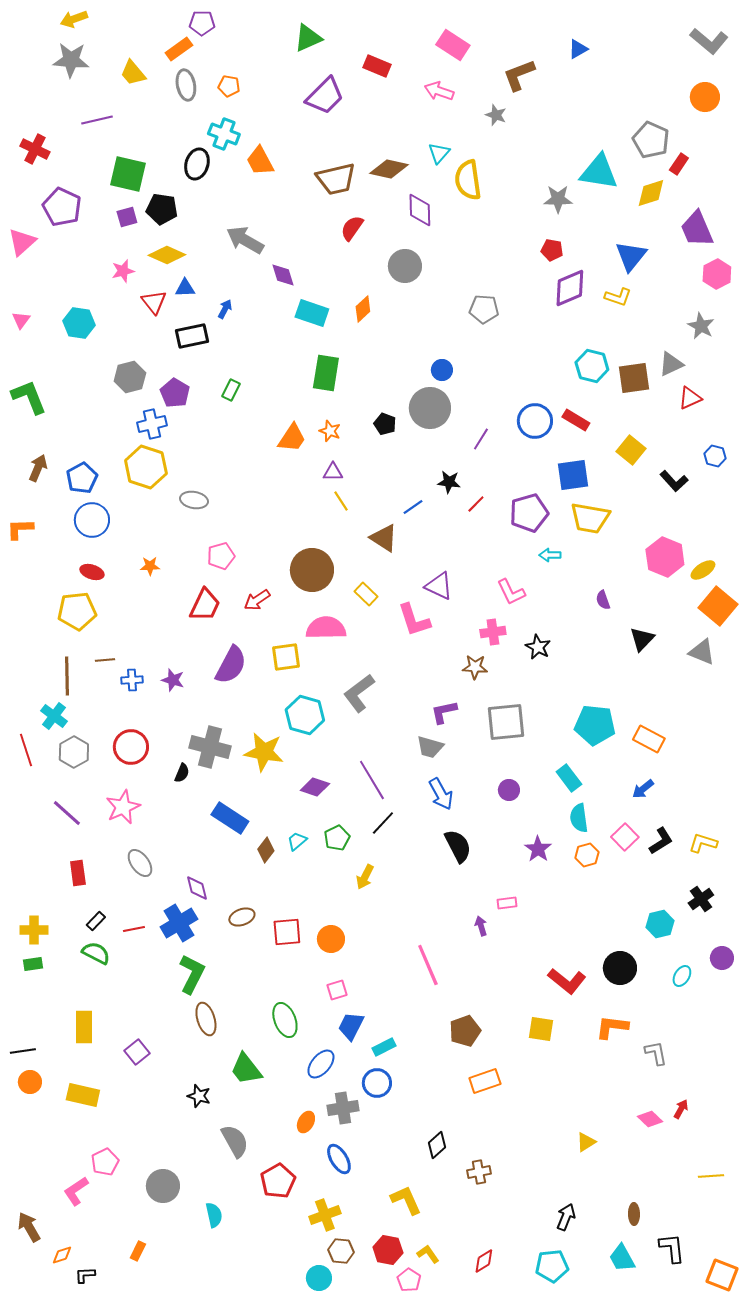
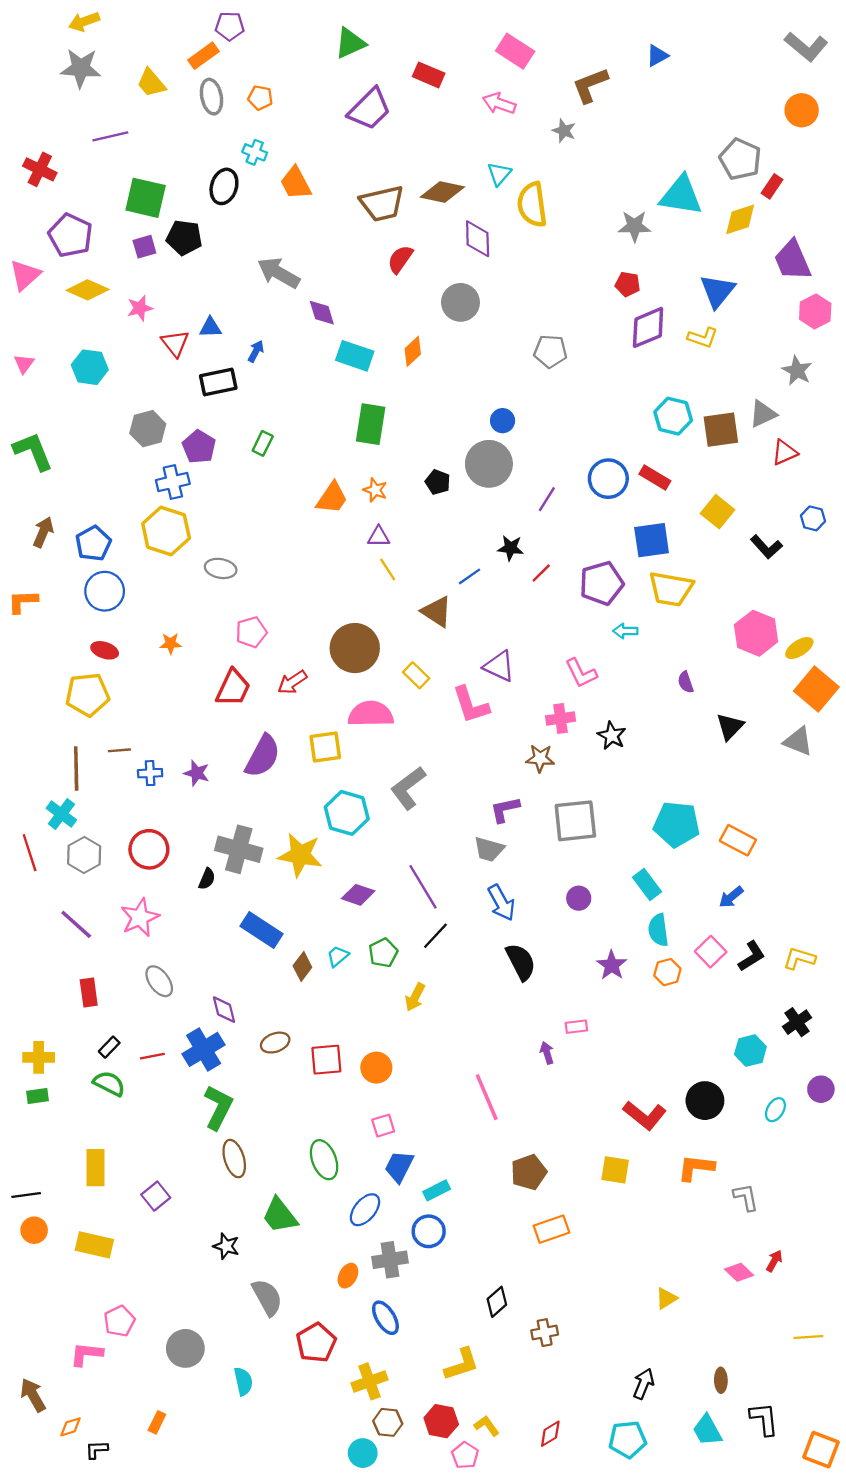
cyan cross: (224, 134) -> (255, 152), size x0.7
yellow diamond: (167, 255) -> (88, 290), moved
pink L-shape: (76, 1191) -> (86, 1354), turned 40
yellow L-shape: (406, 1200) -> (462, 1364), turned 96

